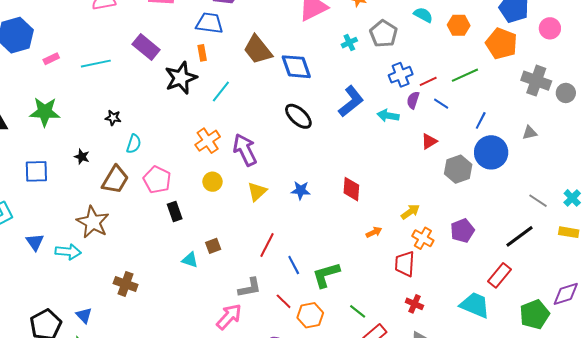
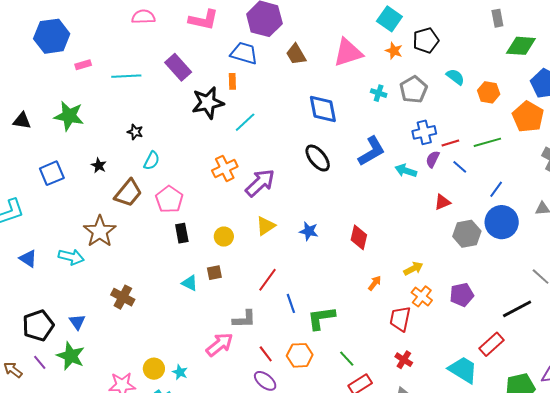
cyan cross: (349, 43) -> (379, 93), turned 35
brown trapezoid: (258, 50) -> (296, 54), moved, size x0.7
purple arrow: (245, 150) -> (260, 183), turned 64
blue square: (36, 171) -> (52, 173), turned -30
yellow circle: (212, 182) -> (224, 237), moved
orange arrow: (374, 232) -> (375, 283), turned -35
blue triangle: (35, 242) -> (28, 259), moved, turned -30
red line: (284, 301) -> (266, 354), moved

